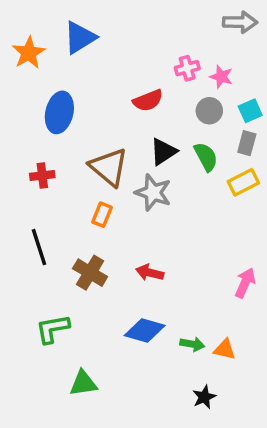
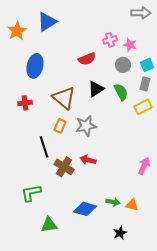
gray star: (153, 193) -> (86, 126), moved, turned -30
black line: (39, 247) -> (44, 147), moved
brown cross: (90, 273) -> (64, 167), moved
blue diamond: (145, 331) -> (85, 209), moved

